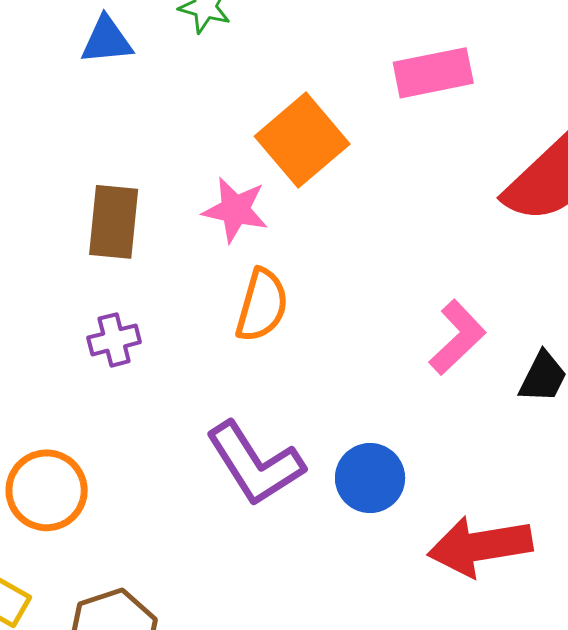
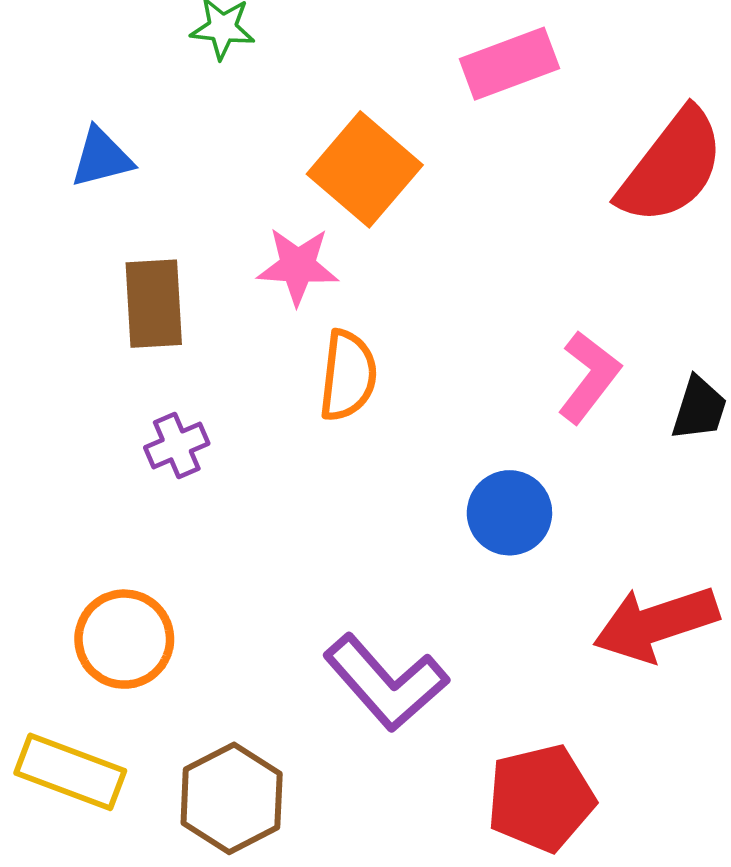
blue triangle: (107, 40) -> (102, 158), moved
purple L-shape: (255, 464) -> (386, 683), moved
blue circle: (370, 478) -> (509, 513), moved

